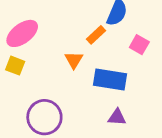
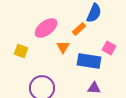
pink ellipse: (22, 33) -> (46, 28), moved
pink square: (139, 45) -> (109, 48), moved

